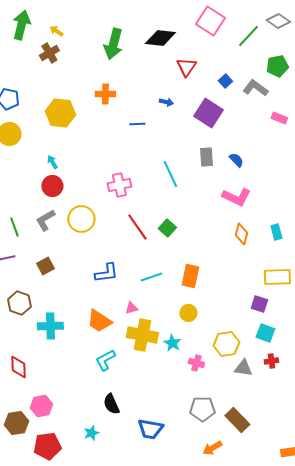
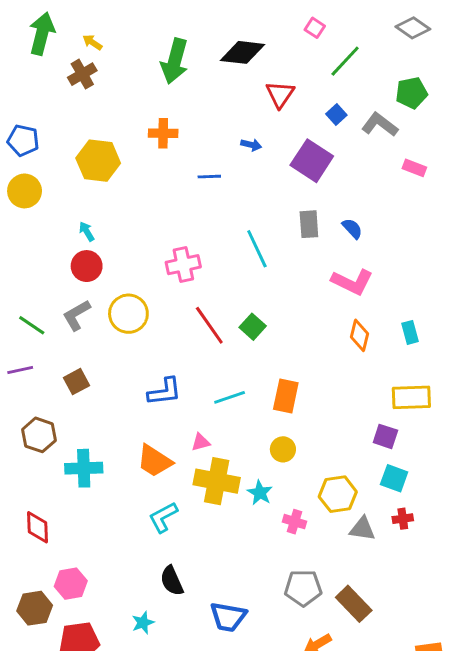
pink square: (210, 21) -> (315, 28), size x0.5
green line: (248, 36) -> (345, 61), moved
green line: (14, 227) -> (32, 325), turned -36

